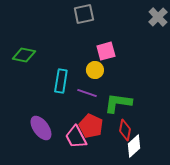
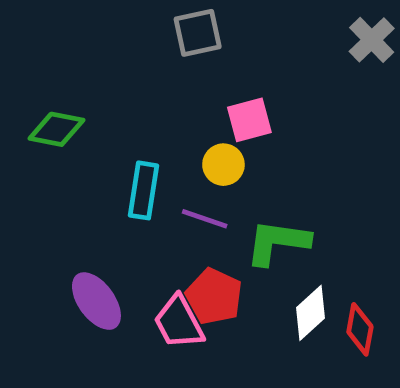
red diamond: (125, 130) -> (360, 329), moved
white diamond: (134, 146) -> (311, 313), moved

